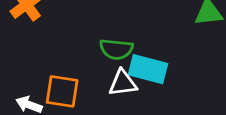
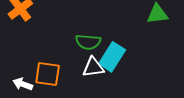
cyan rectangle: (148, 69) -> (112, 57), turned -72

